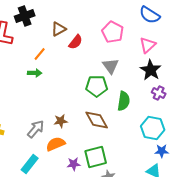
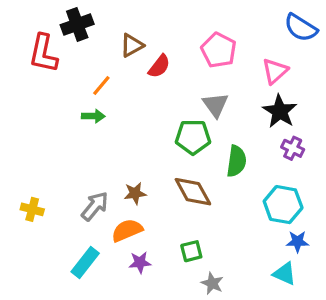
blue semicircle: (150, 15) -> (301, 28), moved
green square: (96, 157) -> (191, 251), size x0.6
purple star: (74, 164) -> (140, 262), moved

